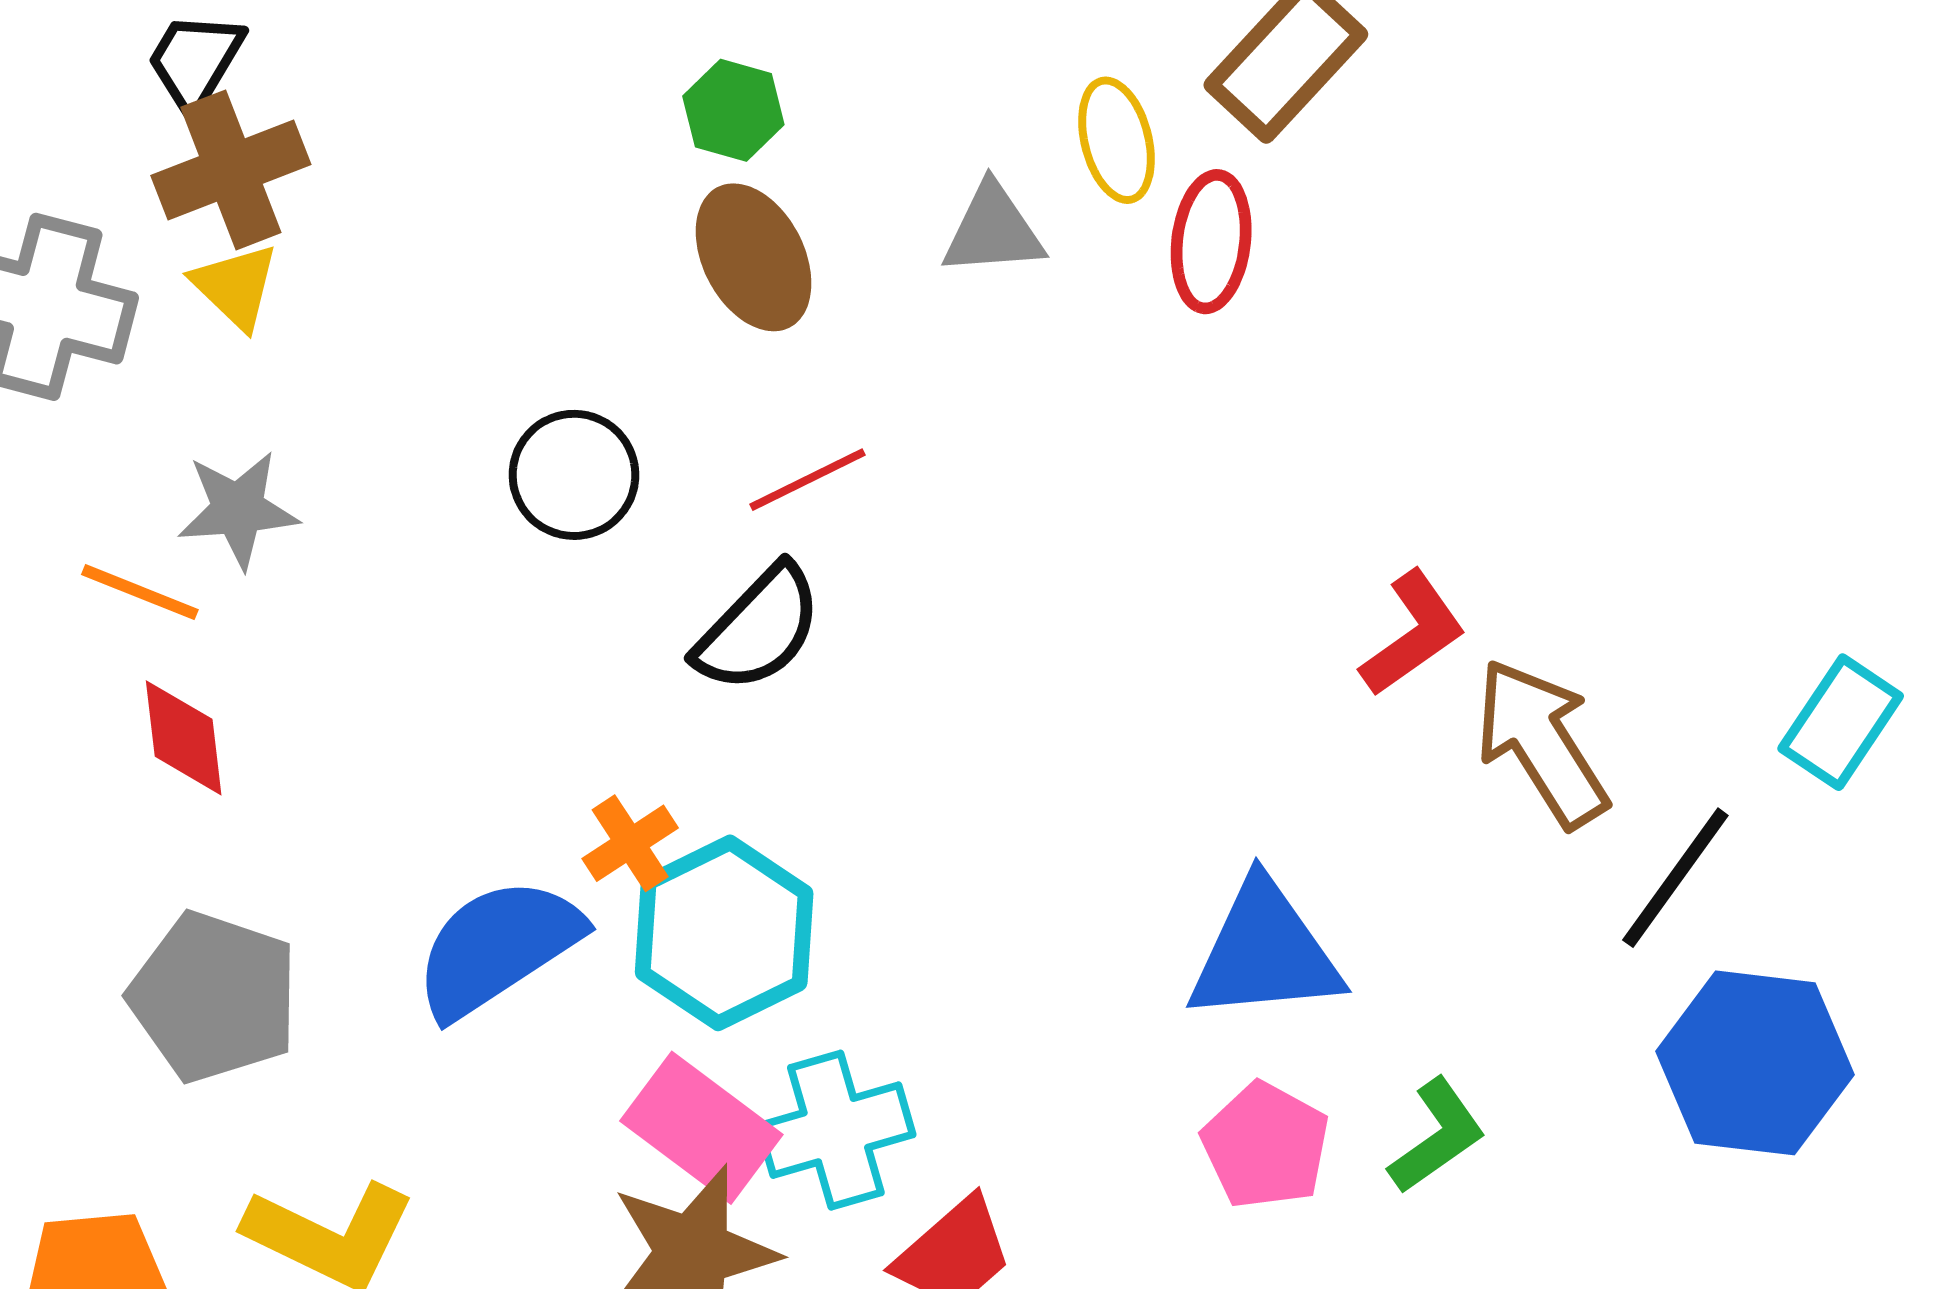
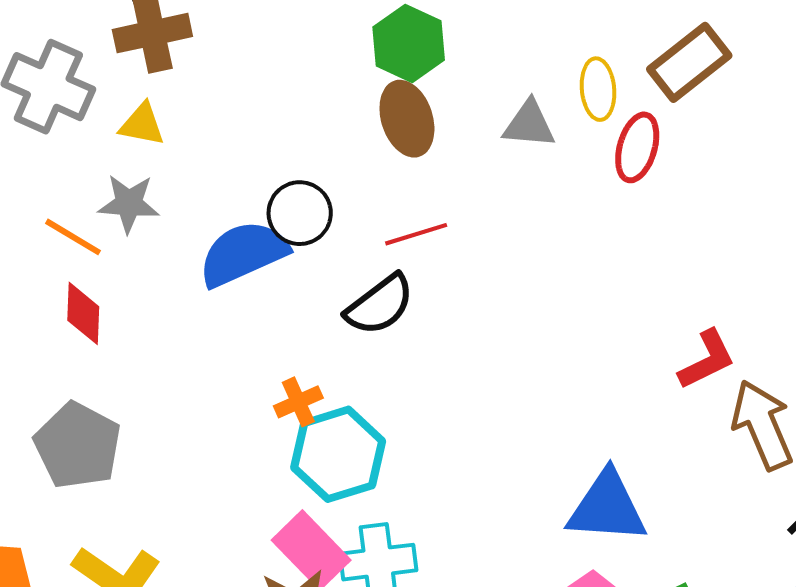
green hexagon: (733, 110) -> (409, 43), size x1.5
yellow triangle: (235, 286) -> (142, 124), moved, turned -42
blue semicircle: (498, 947) -> (243, 254), moved

